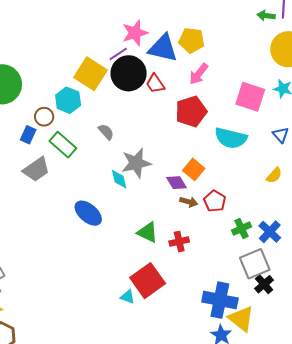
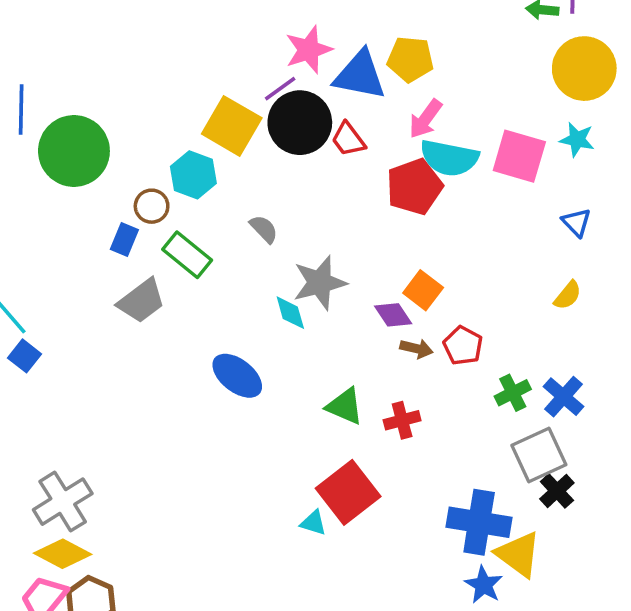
cyan semicircle: (231, 138) -> (449, 158), moved

